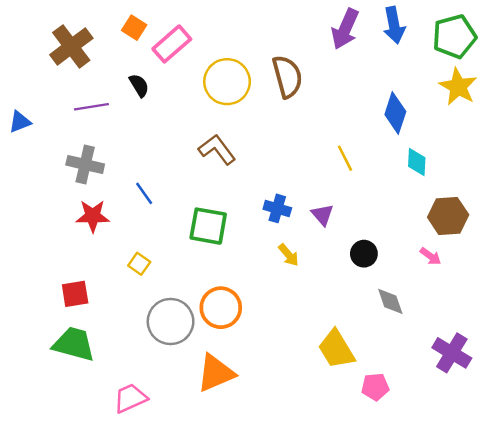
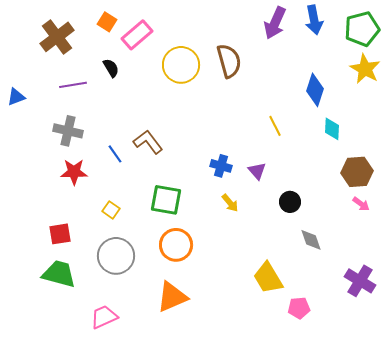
brown L-shape: (217, 149) -> (148, 142), moved
green square: (208, 226) -> (166, 200), moved
pink arrow: (430, 256) -> (361, 204), moved
gray circle: (171, 321) -> (116, 256), moved

